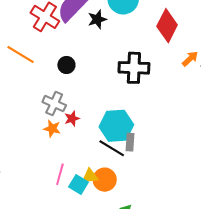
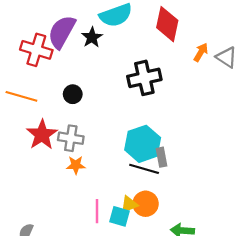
red star: (72, 119) -> (42, 135), moved, size x1.8

